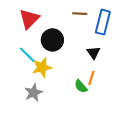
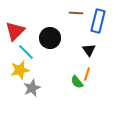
red triangle: (29, 19) -> (15, 31), moved
yellow star: (42, 67) -> (20, 70), moved

